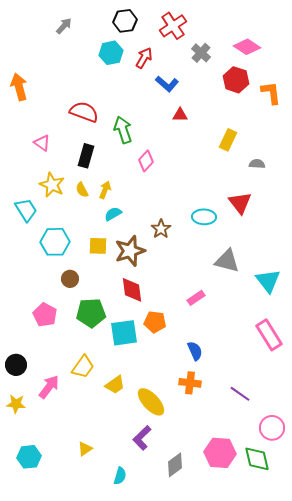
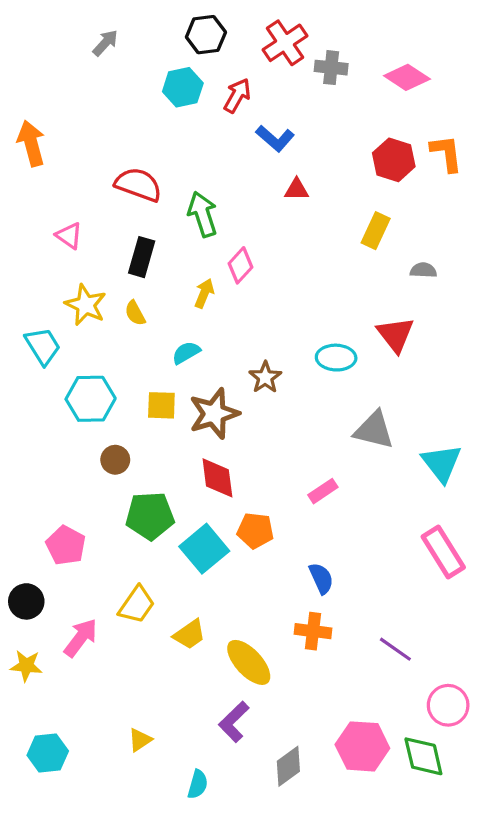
gray cross: (201, 53) -> (331, 68), moved, turned -36
red hexagon: (236, 80) -> (394, 160), moved
yellow arrow: (105, 190) -> (204, 293), moved
pink pentagon: (45, 315) -> (66, 545), moved
cyan square: (124, 333) -> (204, 549), turned -32

